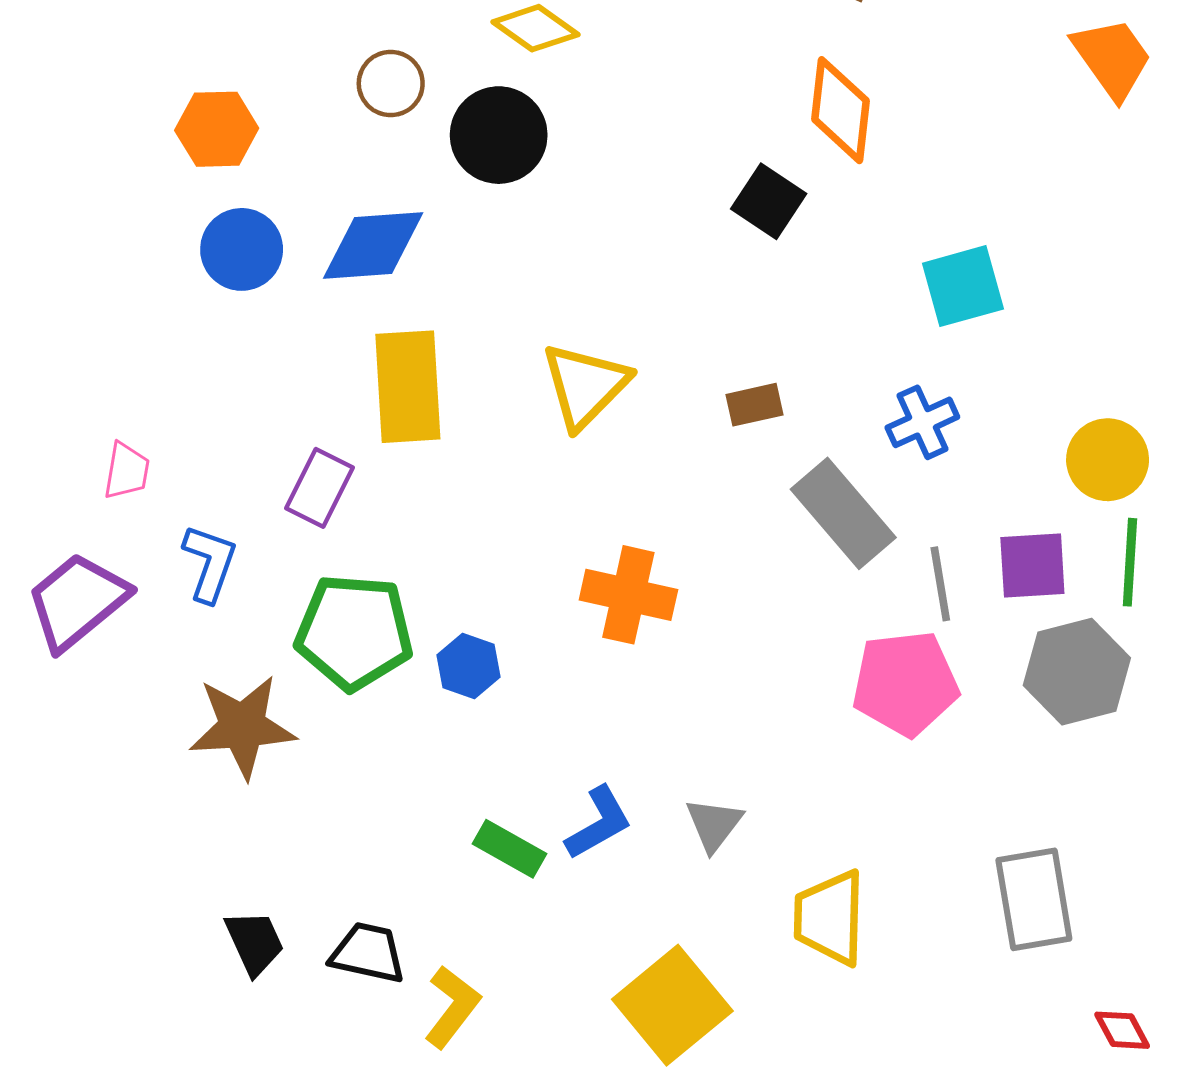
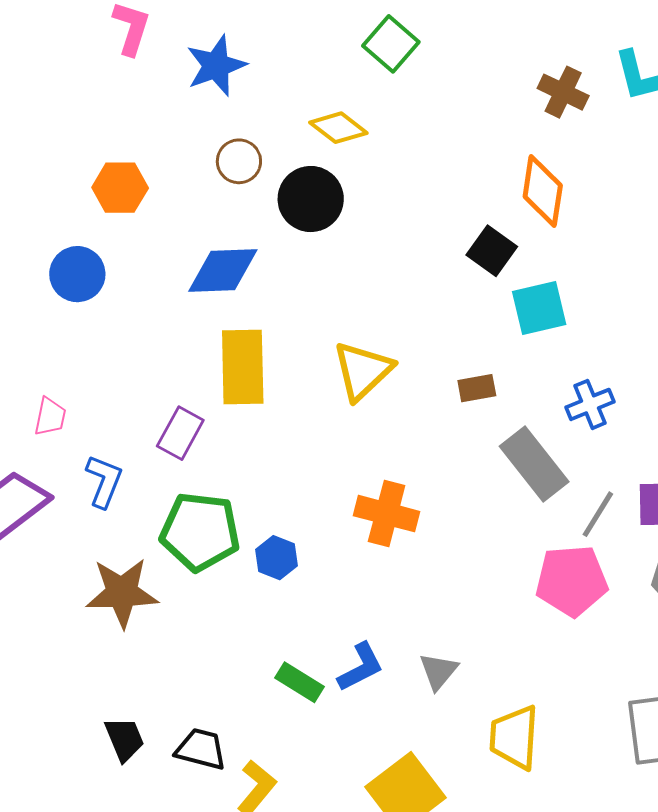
blue circle: (242, 249) -> (77, 274), moved
cyan square: (963, 286) -> (539, 308), moved
gray line: (940, 584) -> (598, 514), turned 39

